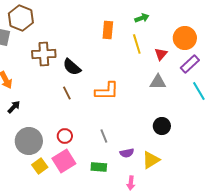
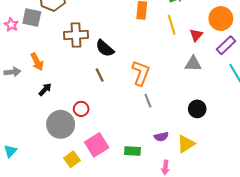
orange L-shape: (107, 91) -> (141, 73), turned -70
red circle: (65, 136) -> (81, 109), moved
gray line: (104, 136) -> (148, 101), moved
yellow square: (40, 166) -> (72, 159), moved

